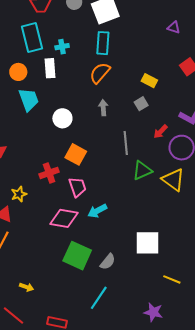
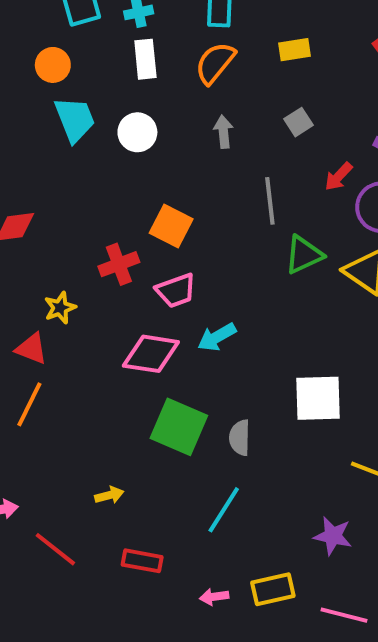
white rectangle: (50, 68) -> (145, 59), moved
yellow rectangle: (149, 81) -> (295, 50), moved, turned -35
white circle: (62, 118) -> (137, 132), moved
pink trapezoid: (77, 187) -> (176, 291), turned 90
gray semicircle: (108, 262) -> (240, 438), turned 144
yellow arrow: (27, 287) -> (109, 495), moved, turned -32

